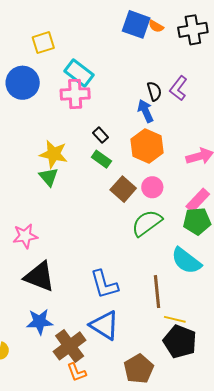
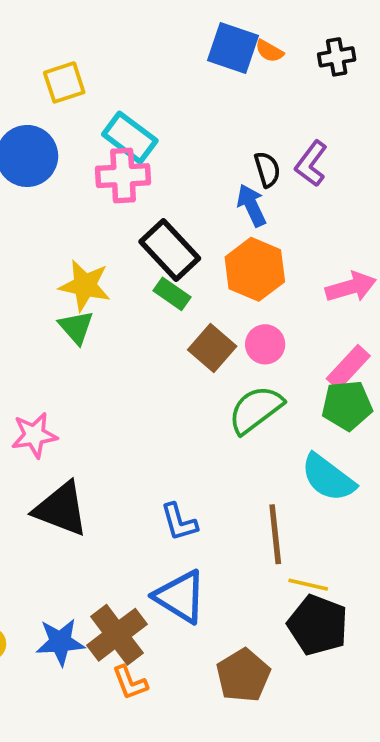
black cross: (193, 30) -> (337, 57), size x0.7
black rectangle: (100, 135) -> (170, 250), size x2.0
blue L-shape: (104, 284) -> (179, 522), size x0.7
blue star: (40, 322) -> (60, 642), moved

